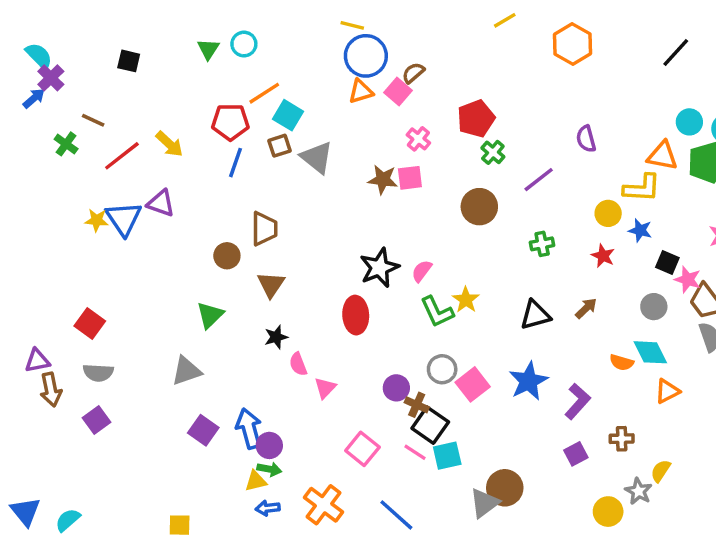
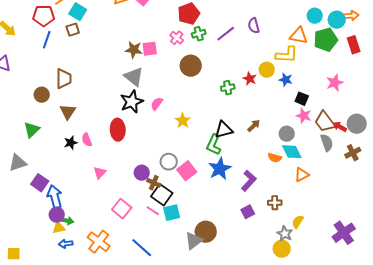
pink cross: (418, 139) -> (177, 38), moved
green cross: (493, 152) -> (199, 34), turned 32
gray triangle: (317, 158) -> (134, 77), moved
purple line: (539, 180) -> (226, 34), moved
red star: (603, 256) -> (250, 79), moved
pink star: (688, 279) -> (304, 116), moved
gray circle: (654, 307) -> (287, 134), moved
green L-shape: (437, 312) -> (214, 145), moved, turned 50
pink semicircle: (298, 364) -> (87, 140), moved
purple square: (203, 430) -> (40, 183), moved
purple circle: (269, 445) -> (57, 215), moved
yellow circle: (608, 512) -> (282, 249), moved

